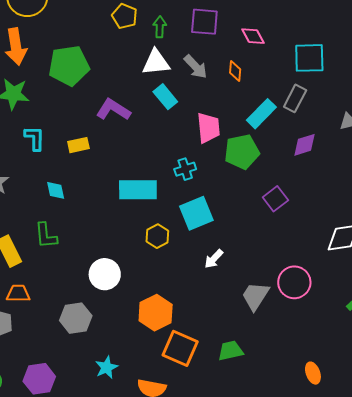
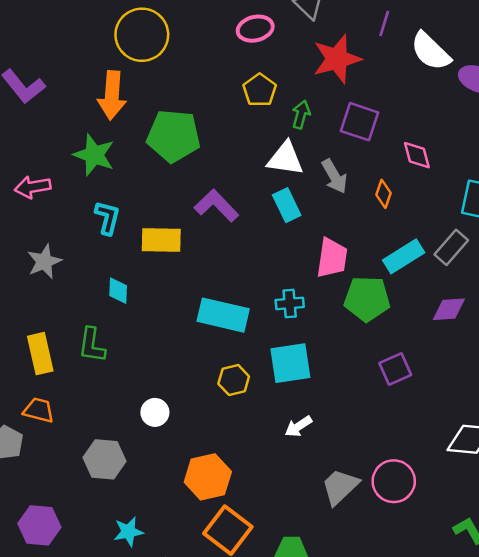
yellow rectangle: (78, 145) -> (161, 240), size x1.4
white circle: (105, 274) -> (155, 412), size x0.7

